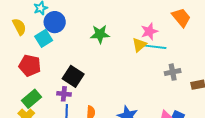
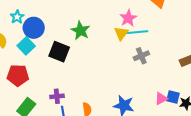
green star: (100, 34) -> (80, 31), turned -30
gray cross: (173, 72) -> (141, 56), moved
black square: (73, 76) -> (59, 52), moved

